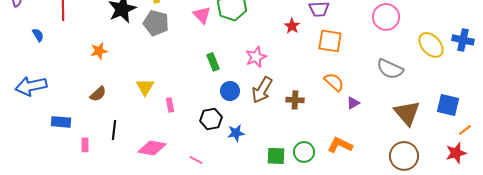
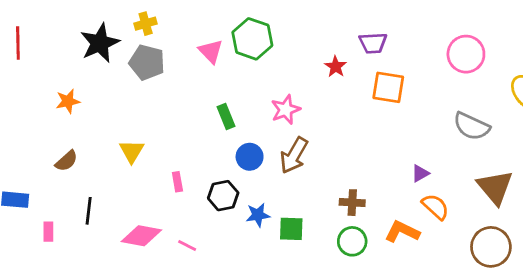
orange semicircle: (334, 82) -> (435, 207), moved
brown cross: (295, 100) -> (352, 203), moved
pink rectangle: (170, 105) -> (177, 182), moved
green square: (276, 156) -> (291, 229), moved
pink line: (196, 160) -> (187, 246), moved

